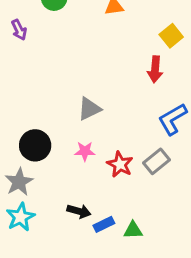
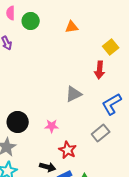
gray triangle: (89, 109) -> (74, 94), moved
red star: (120, 164) -> (68, 150), moved

